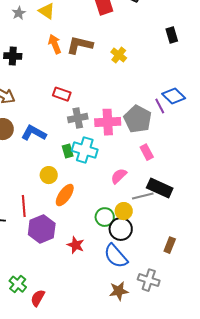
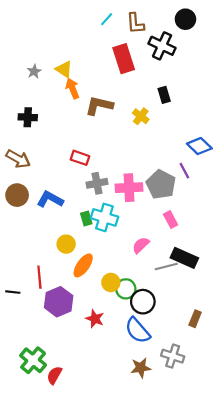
black rectangle: (172, 35) -> (164, 95), moved
orange arrow: (55, 44) -> (72, 88), moved
blue diamond: (174, 96) -> (199, 146), moved
yellow circle: (124, 211) -> (111, 282), moved
green cross: (18, 284) -> (33, 360), size x1.4

